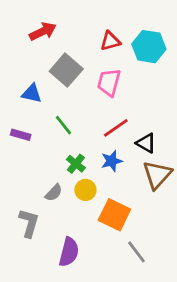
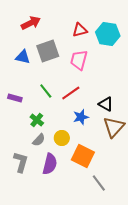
gray square: (66, 70) -> (48, 51), turned 30
blue triangle: (32, 93) -> (23, 57), moved
red line: (116, 128) -> (71, 93), moved
green cross: (76, 164) -> (37, 120), moved
purple semicircle: (69, 252) -> (50, 164), moved

